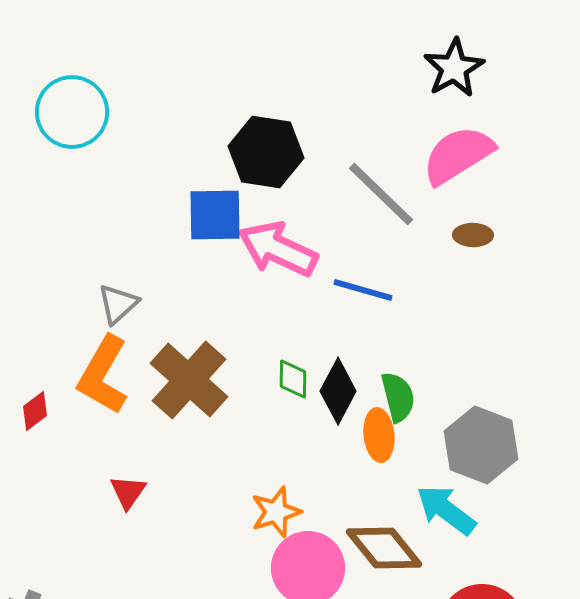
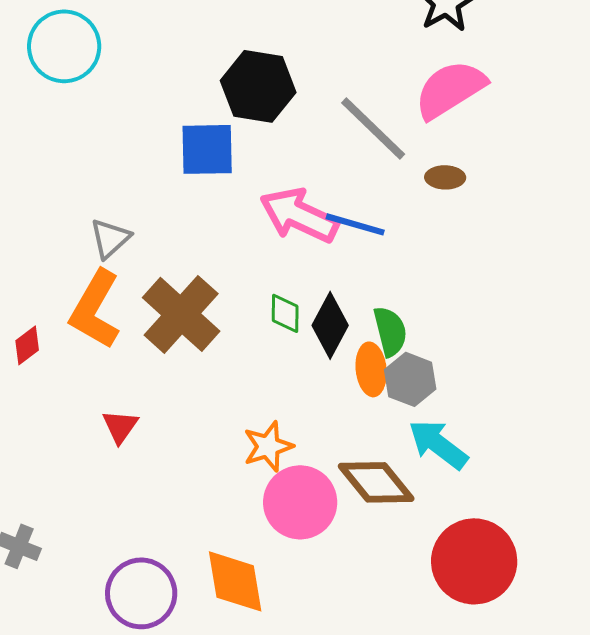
brown ellipse: (473, 235) -> (445, 177), moved
pink arrow: (278, 249) -> (299, 215), moved
gray hexagon: (481, 445) -> (410, 379), moved, size x0.7

